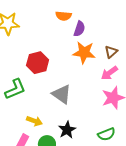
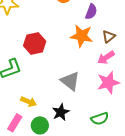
purple semicircle: (79, 29) -> (91, 12), moved
gray triangle: (62, 94) -> (70, 81), moved

